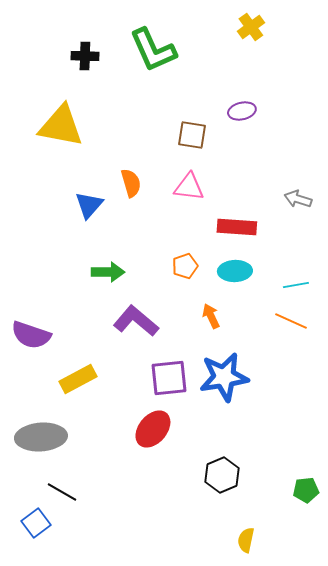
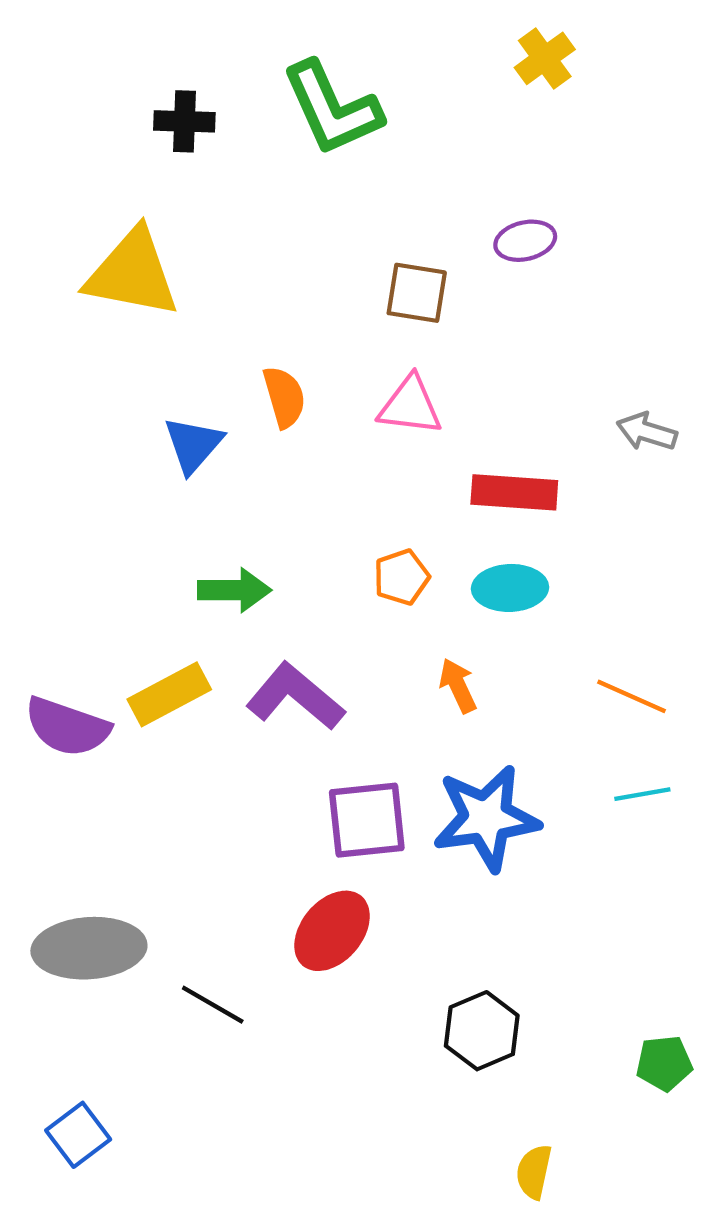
cyan line: (296, 285) -> (642, 794), moved
yellow rectangle: (78, 379) -> (169, 694), moved
black line: (62, 492) -> (213, 1005), moved

